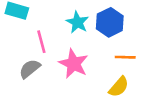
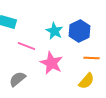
pink line: (41, 42) -> (26, 46), turned -54
gray semicircle: (30, 69) -> (17, 79), moved

